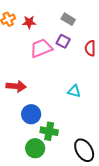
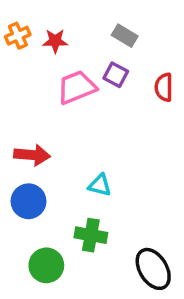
cyan triangle: (74, 91) -> (100, 185), moved
blue circle: (31, 114) -> (29, 201), moved
green circle: (35, 148) -> (46, 265), moved

